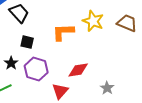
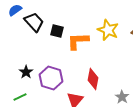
black square: (27, 42) -> (57, 31), moved
red diamond: (78, 70) -> (93, 79), turned -70

